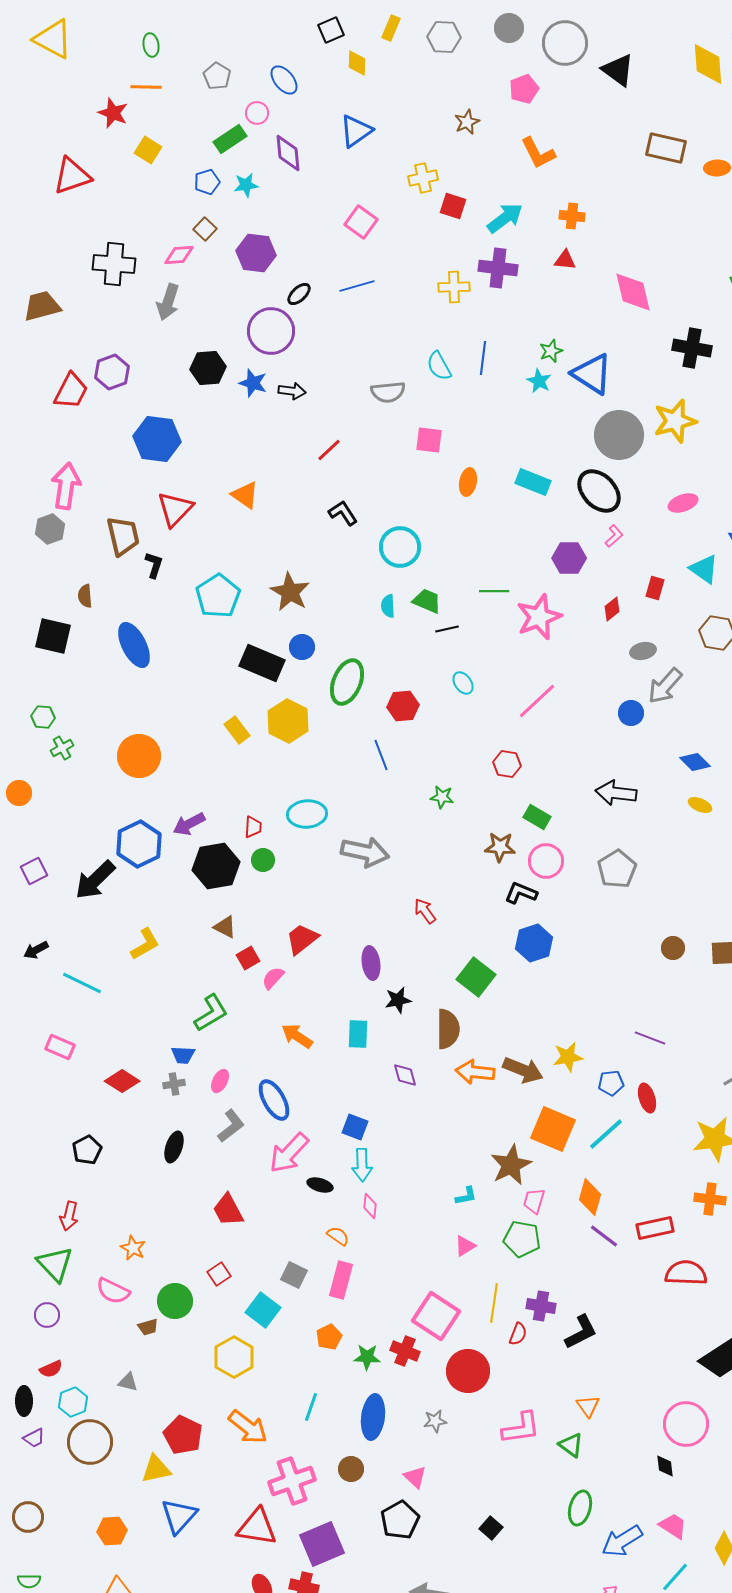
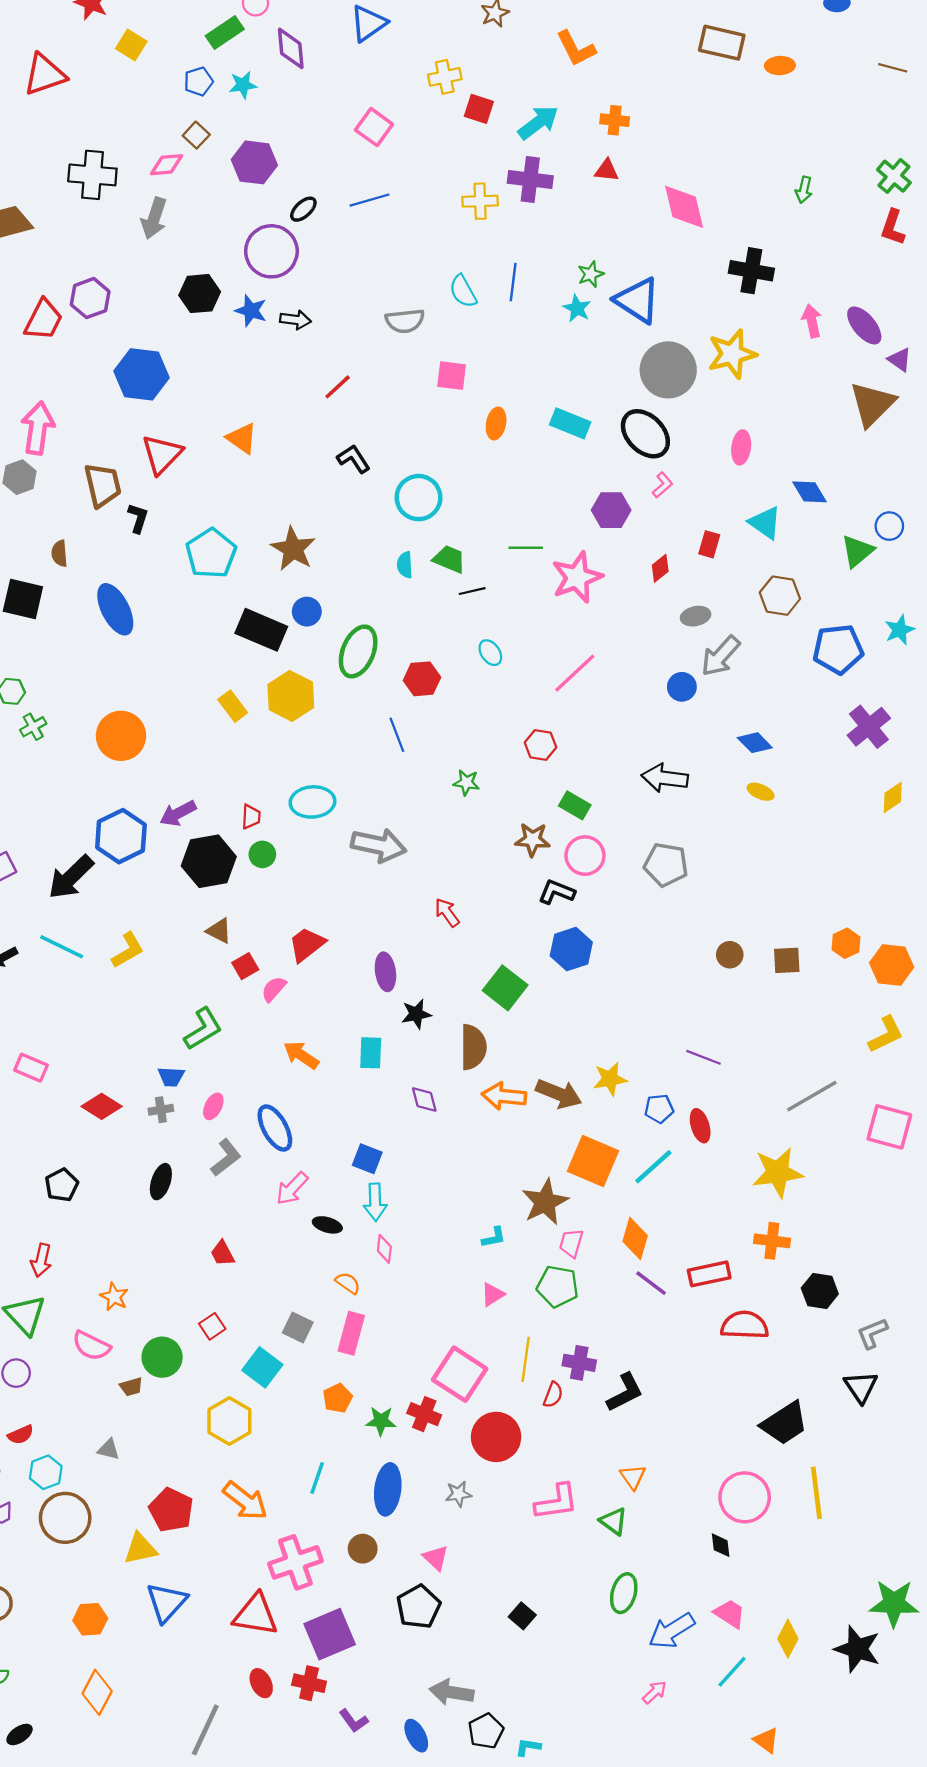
pink ellipse: (683, 503) -> (741, 447), turned -64
gray pentagon: (617, 869) -> (666, 865), turned -30
cyan line: (82, 983) -> (62, 947), moved
pink arrow: (289, 1153) -> (292, 1188), size x0.7
red trapezoid: (228, 1210) -> (222, 1253), size x0.7

